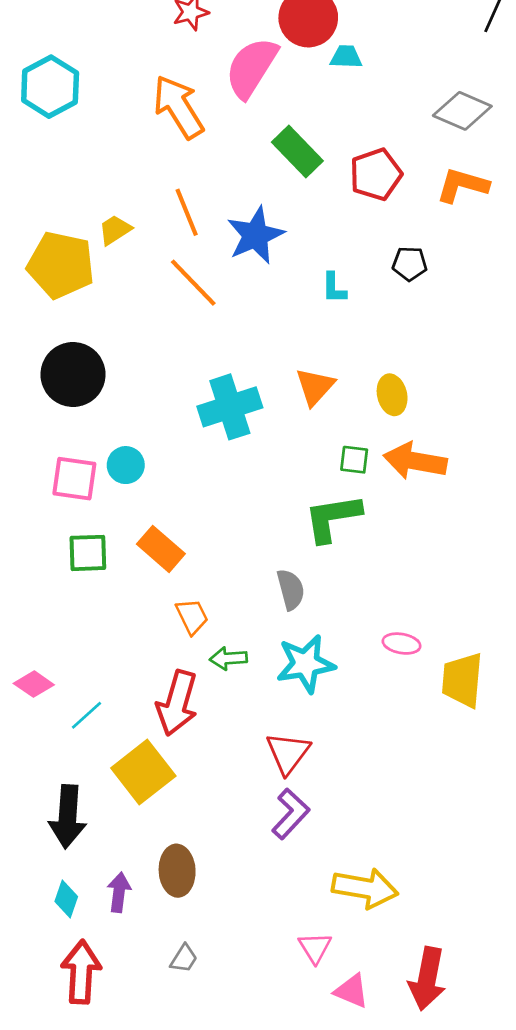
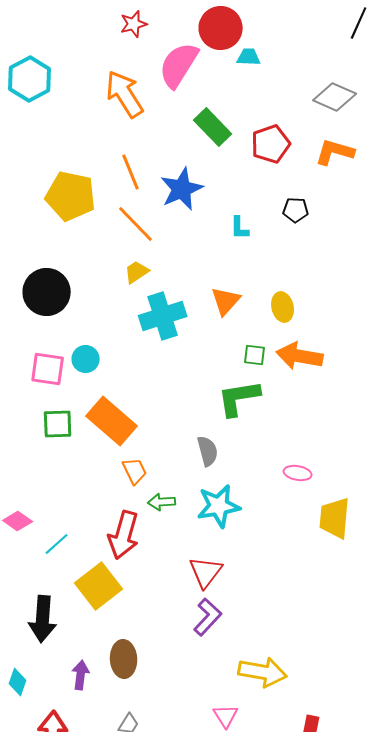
yellow trapezoid: (115, 230) -> (137, 272), moved
yellow pentagon: (61, 265) -> (71, 196), moved
orange rectangle: (161, 549) -> (112, 421), size x1.4
pink ellipse: (402, 644) -> (298, 473), moved
cyan diamond: (66, 899) -> (18, 682), moved

